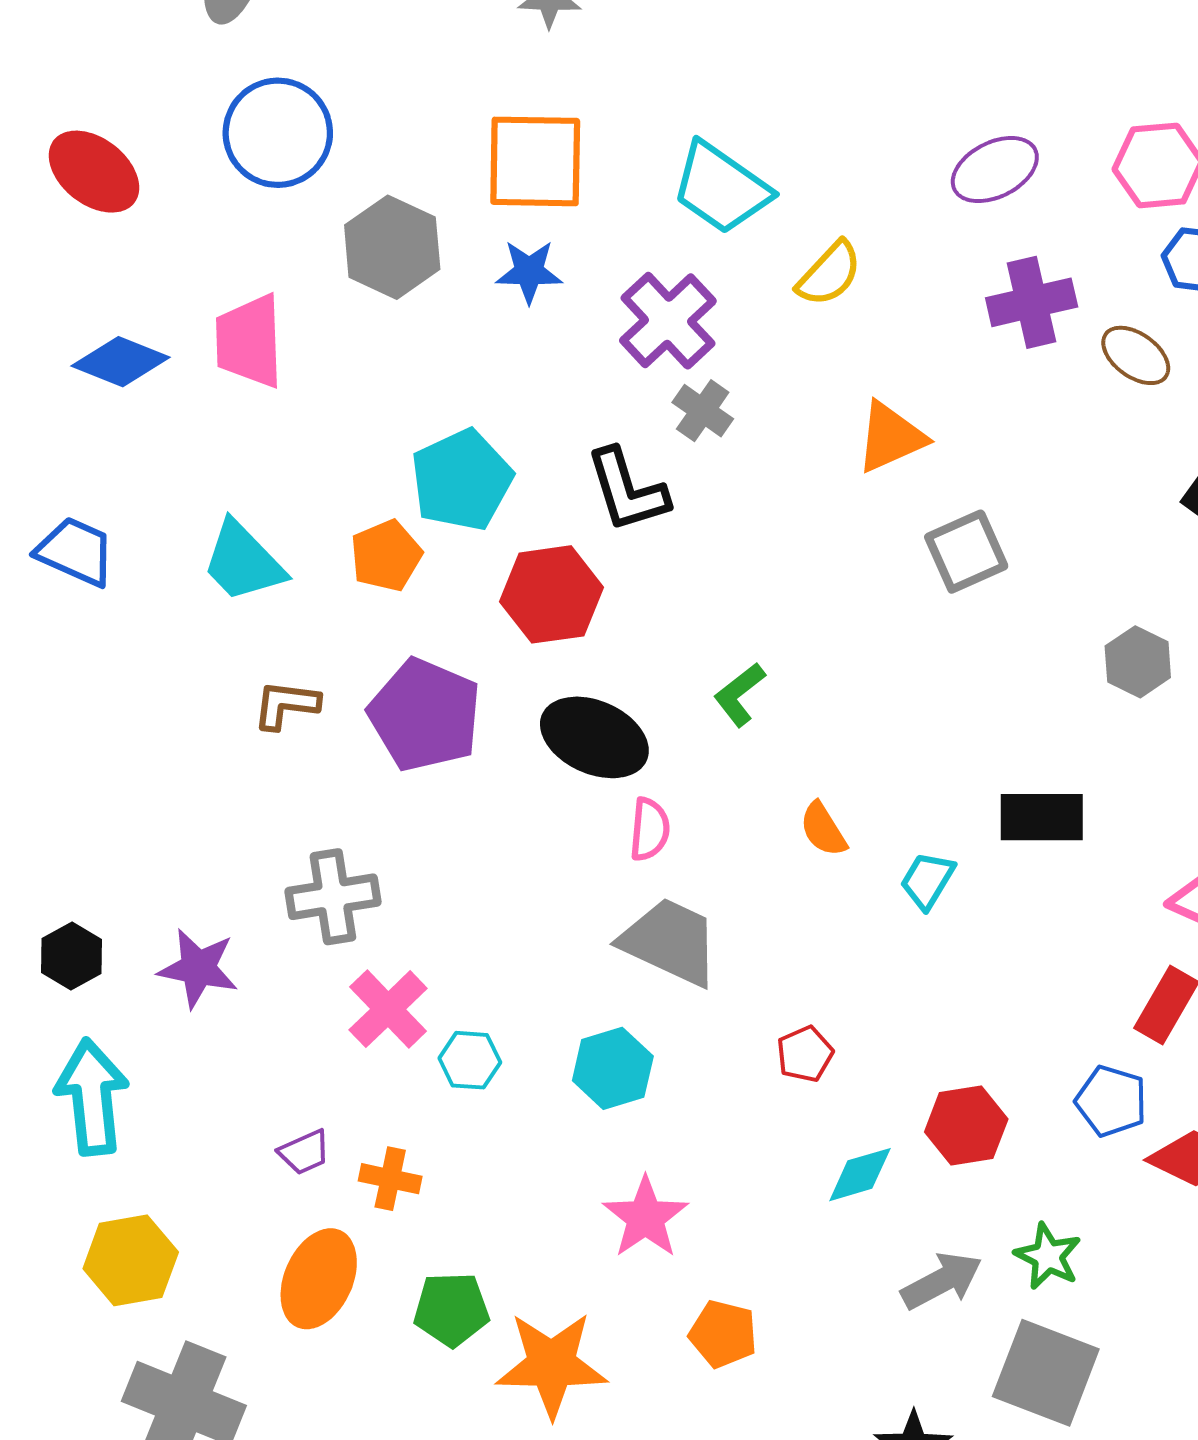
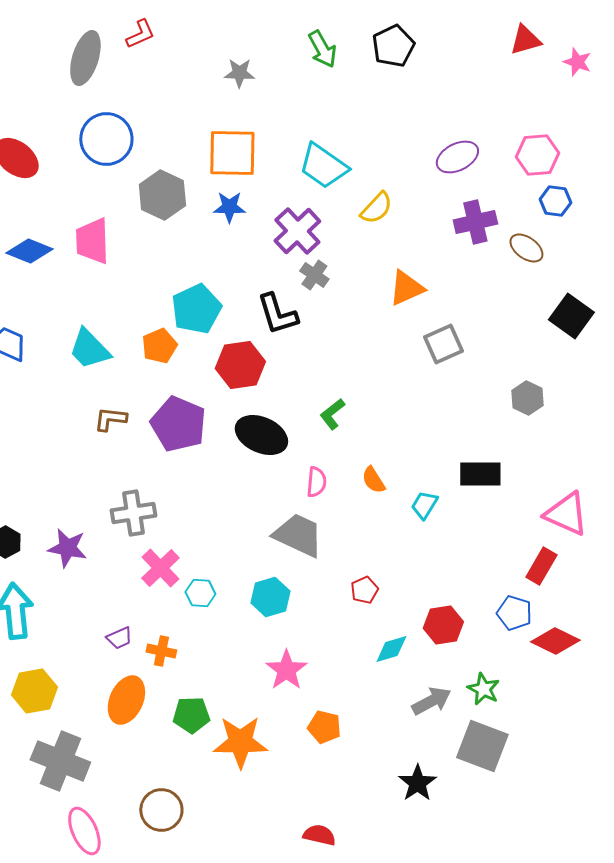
pink semicircle: (650, 829) -> (316, 482), moved

